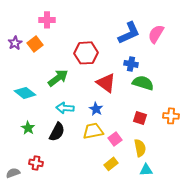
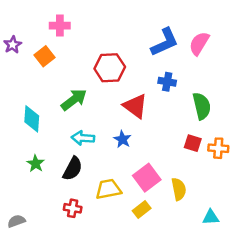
purple star: (15, 43) -> (13, 45), moved
green semicircle: (143, 83) -> (202, 106), moved, turned 60
cyan diamond: (25, 93) -> (32, 119), turned 55
red square: (140, 118) -> (193, 143), moved
yellow trapezoid: (93, 131) -> (108, 189), moved
pink square: (115, 139) -> (147, 178), size x1.5
red cross: (36, 163) -> (73, 208), moved
cyan triangle: (146, 170) -> (211, 217), moved

